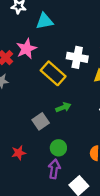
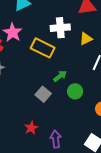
green circle: (58, 148) -> (75, 91), moved
purple arrow: (54, 169) -> (56, 139), moved

